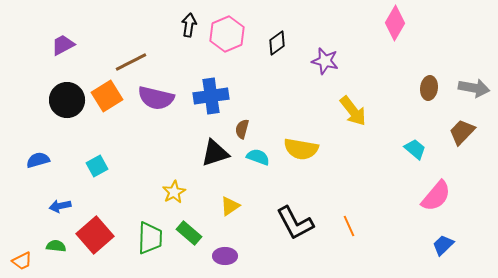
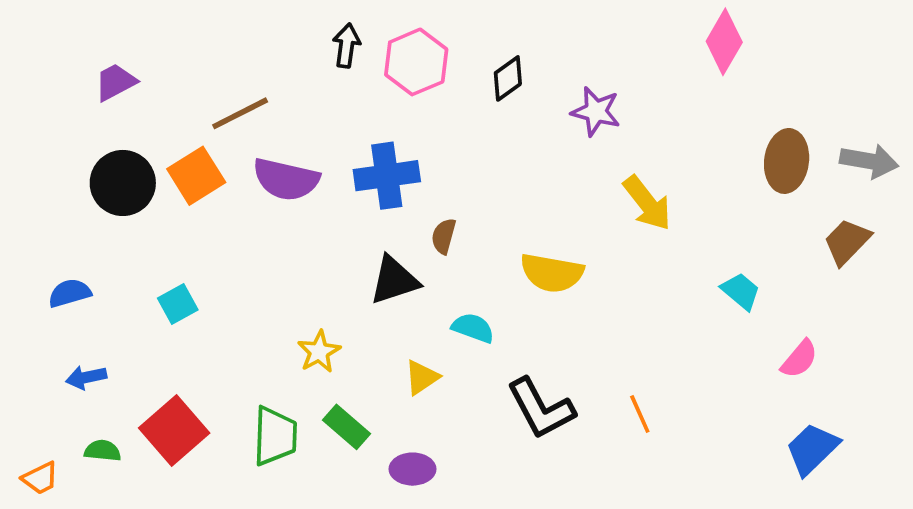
brown ellipse: (429, 88) -> (787, 161), size x1.4
cyan trapezoid: (415, 149) -> (741, 291), moved
cyan semicircle: (258, 157) -> (473, 328), moved
pink semicircle: (436, 196) -> (799, 359), size x0.7
blue arrow: (60, 206) -> (86, 377), moved
blue trapezoid: (443, 245) -> (812, 449), size x1.4

